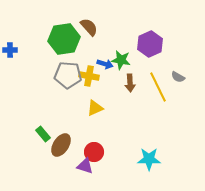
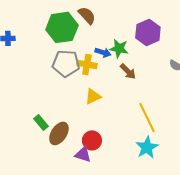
brown arrow: (130, 83) -> (128, 71), turned -42
yellow line: (158, 87) -> (147, 117), moved
cyan star: (149, 159) -> (147, 147), turned -30

